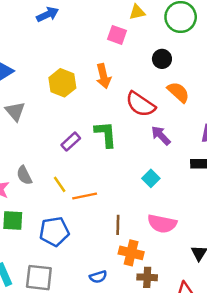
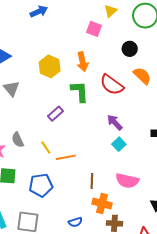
yellow triangle: (137, 12) -> (111, 11), turned -32
green L-shape: (106, 134) -> (80, 92), moved
purple arrow: (161, 135) -> (115, 123), moved

